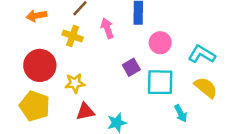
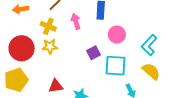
cyan L-shape: (202, 54) -> (149, 45), turned -80
yellow star: (75, 83) -> (50, 46), moved
yellow pentagon: (35, 106) -> (16, 80), turned 30

